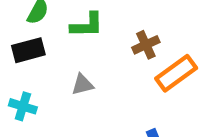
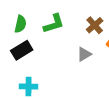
gray triangle: (82, 85) -> (84, 54), moved

